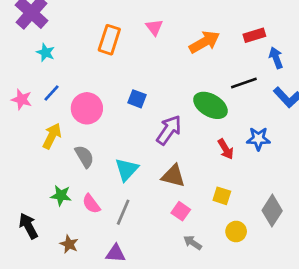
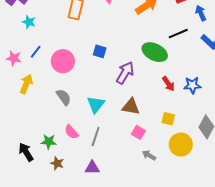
yellow arrow: (52, 136) -> (26, 84), moved
blue star: (258, 139) -> (192, 85), moved
green star: (61, 195) -> (49, 142), moved
yellow circle: (236, 231) -> (181, 145), size x1.5

